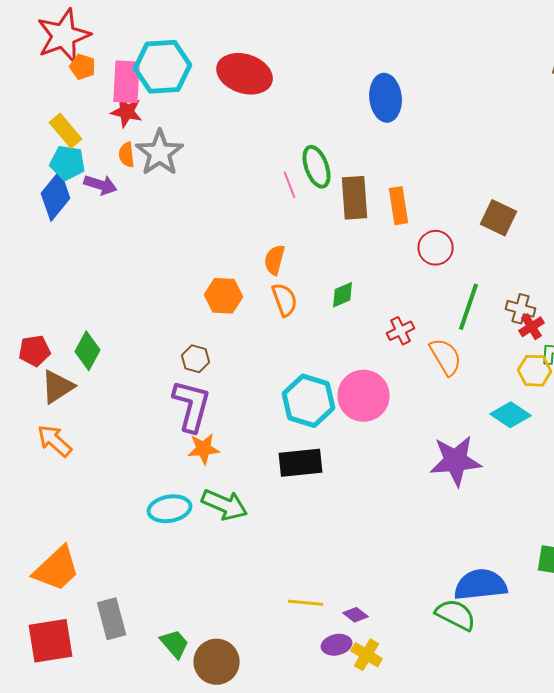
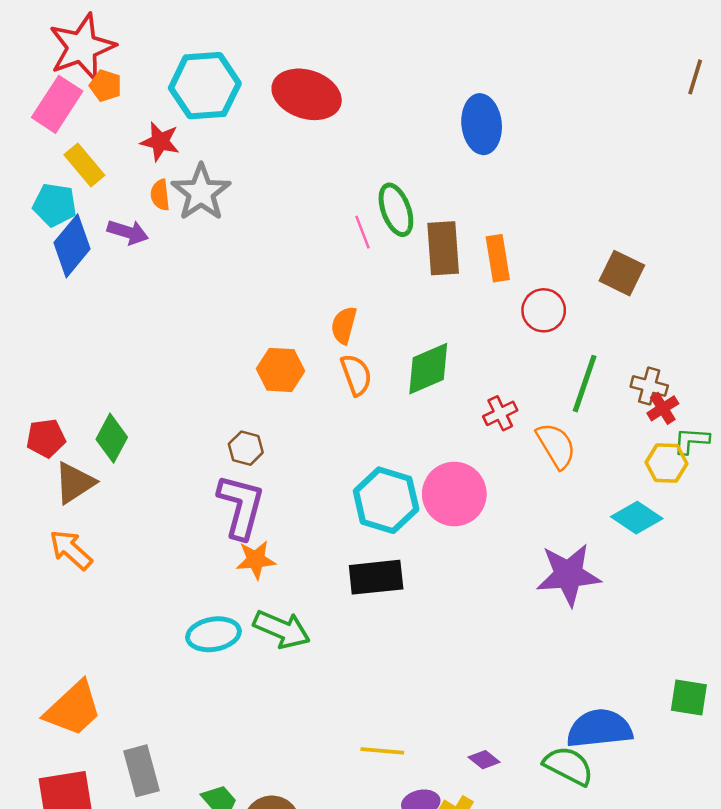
pink rectangle: (127, 82) -> (57, 104), moved, turned 30
cyan pentagon: (68, 163) -> (55, 205), moved
green diamond: (343, 295) -> (428, 369), size x1.6
purple diamond: (356, 615) -> (484, 760), moved

